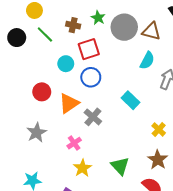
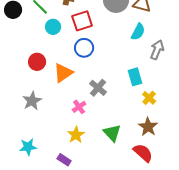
cyan circle: (66, 64) -> (53, 27), moved
cyan rectangle: (130, 100) -> (135, 77), moved, turned 30
gray cross: (93, 117) -> (98, 88), moved
pink cross: (74, 143) -> (79, 107), moved

